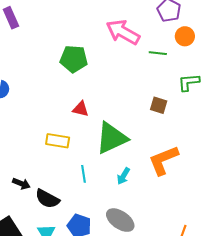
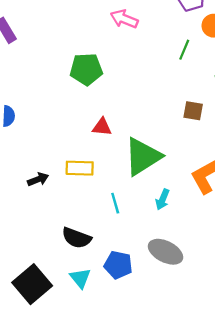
pink arrow: (123, 32) -> (124, 19), moved, size x0.7
green line: (158, 53) -> (184, 50), turned -66
black arrow: (21, 184) -> (38, 179), moved, turned -36

